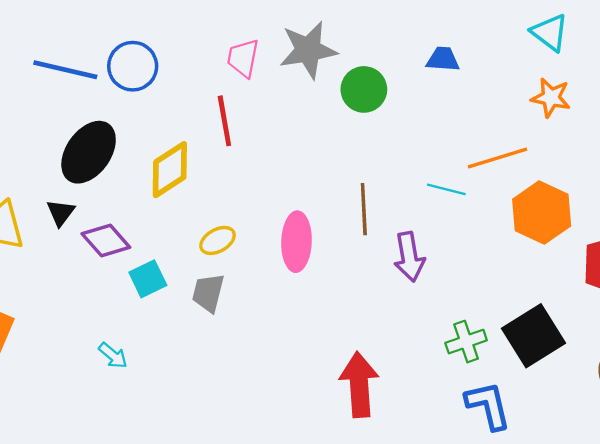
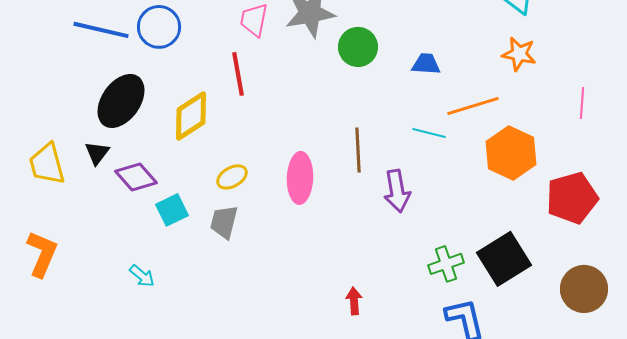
blue trapezoid: (443, 59) -> (426, 64), moved
red arrow: (359, 385) -> (354, 301), size x0.5

